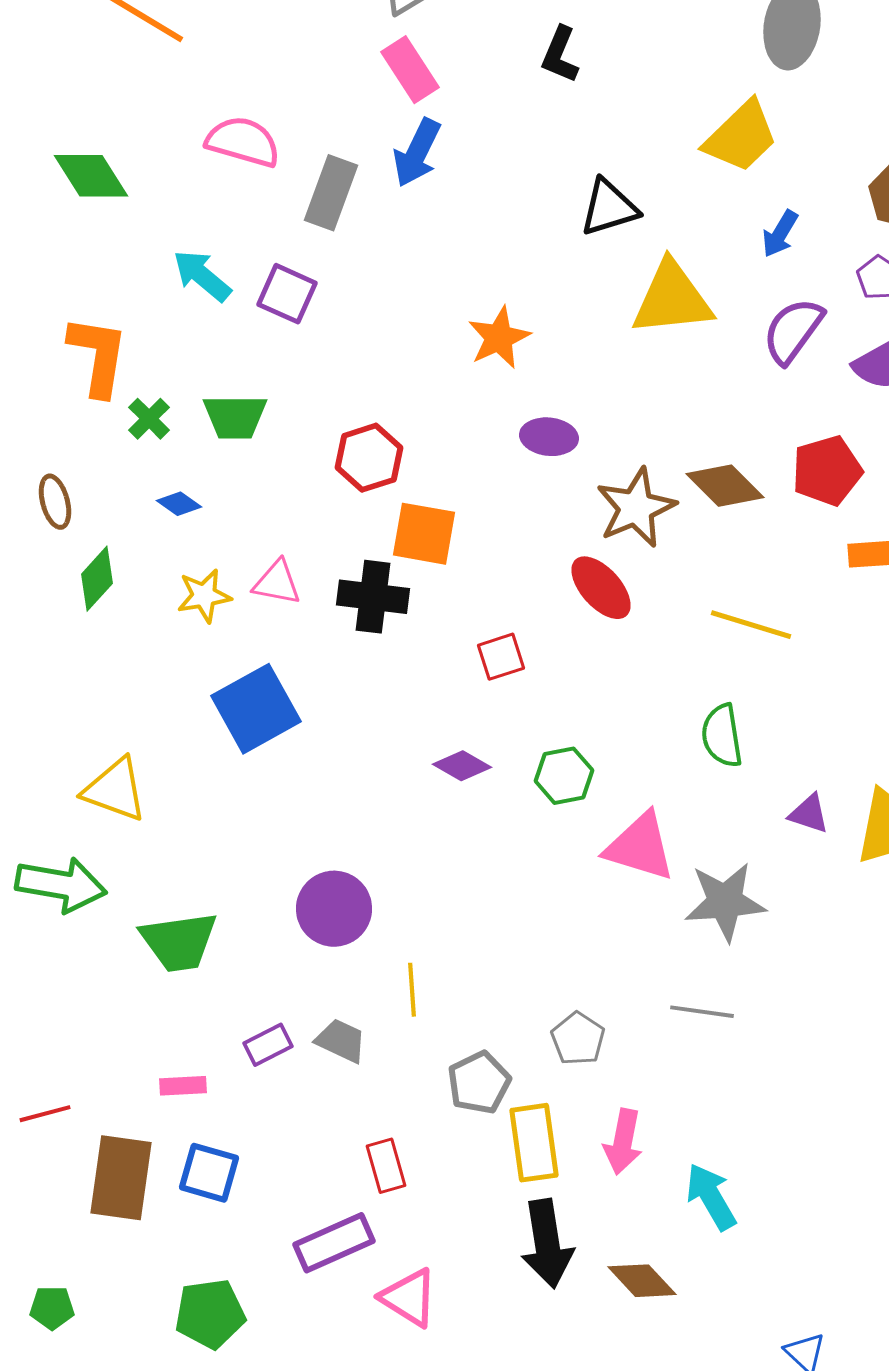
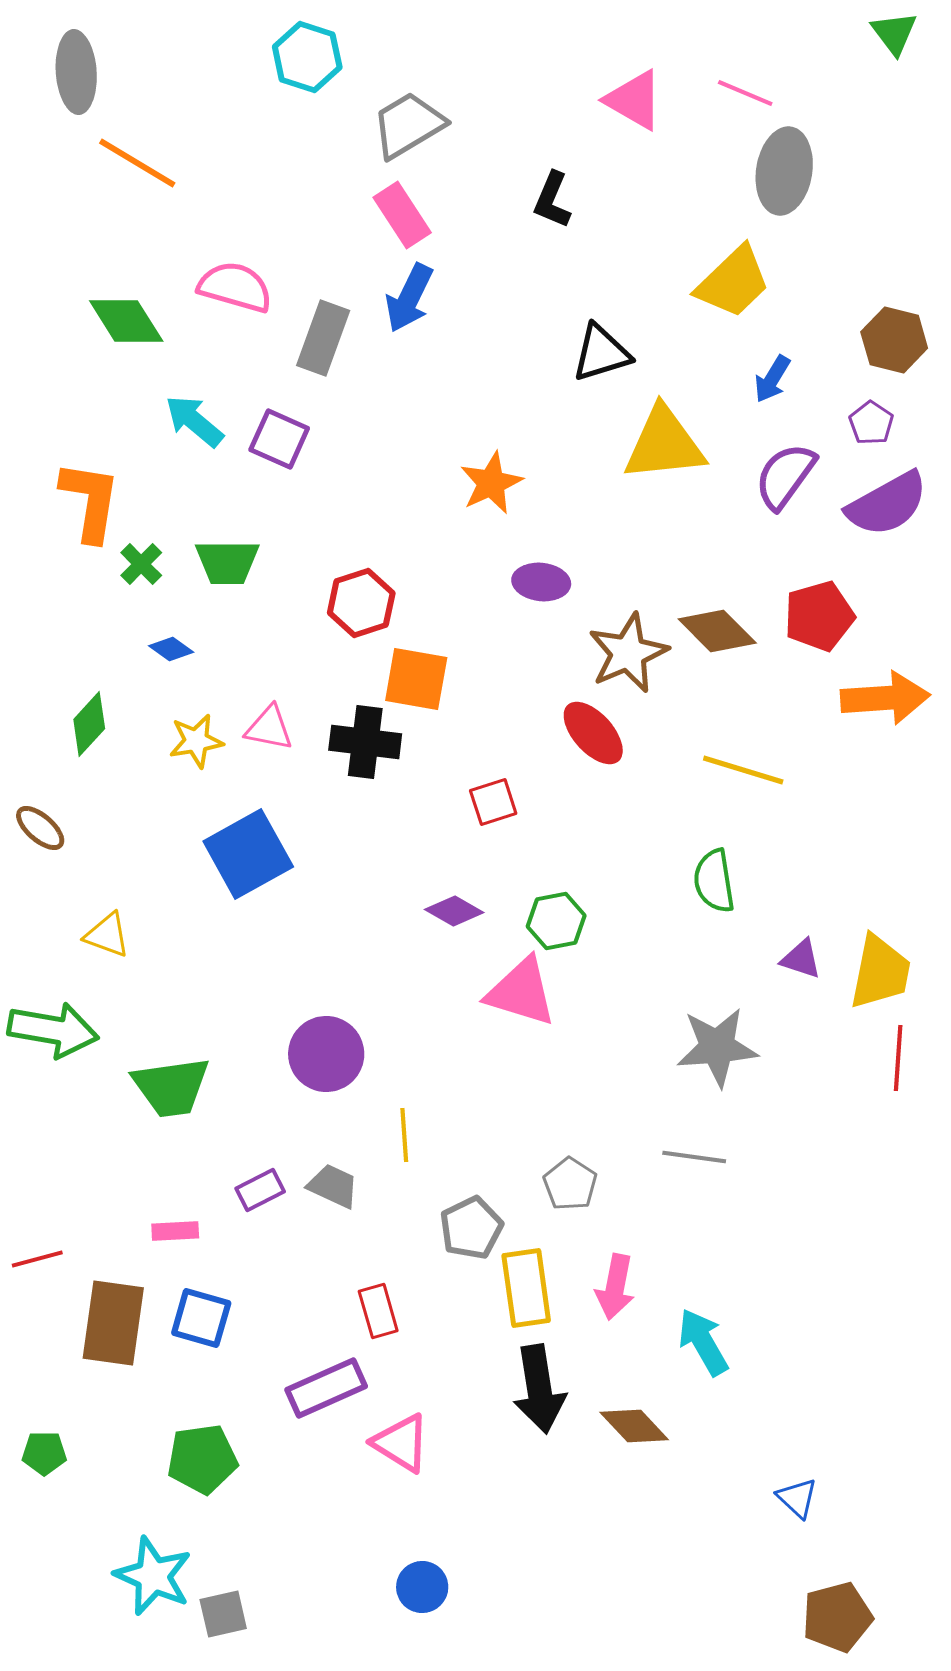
green diamond: (91, 176) -> (126, 321), moved
brown ellipse: (55, 502) -> (40, 828), moved, turned -34
yellow triangle: (115, 790) -> (107, 935), size x0.7
pink triangle: (640, 847) -> (521, 992), moved

